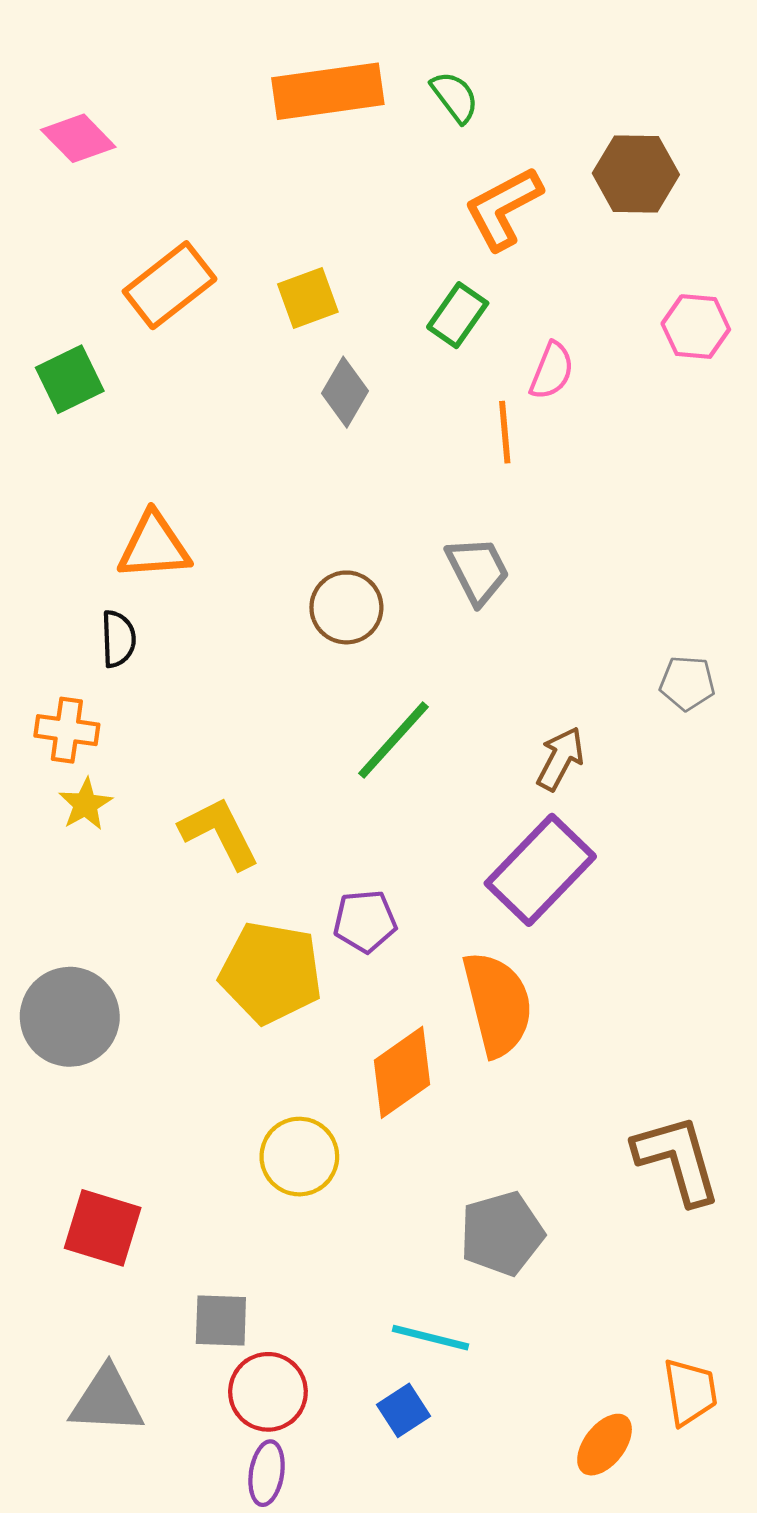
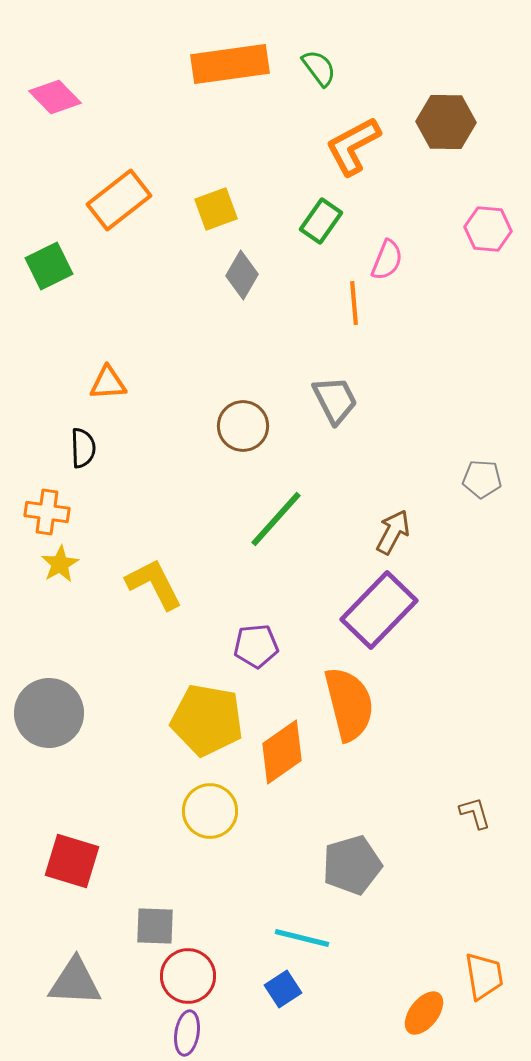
orange triangle: (154, 546) -> (108, 383), size x0.7
yellow pentagon: (271, 973) -> (207, 720), moved
brown L-shape: (677, 1159) -> (475, 813), size x0.5

